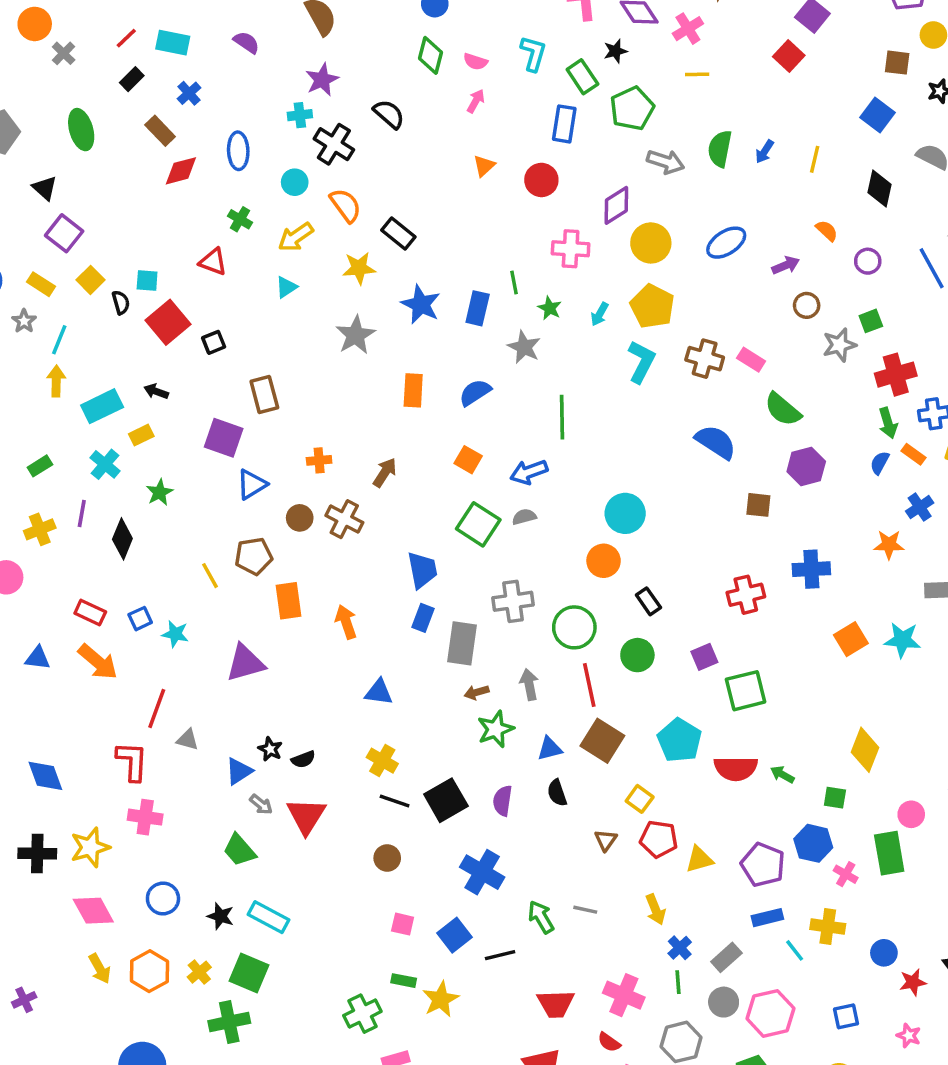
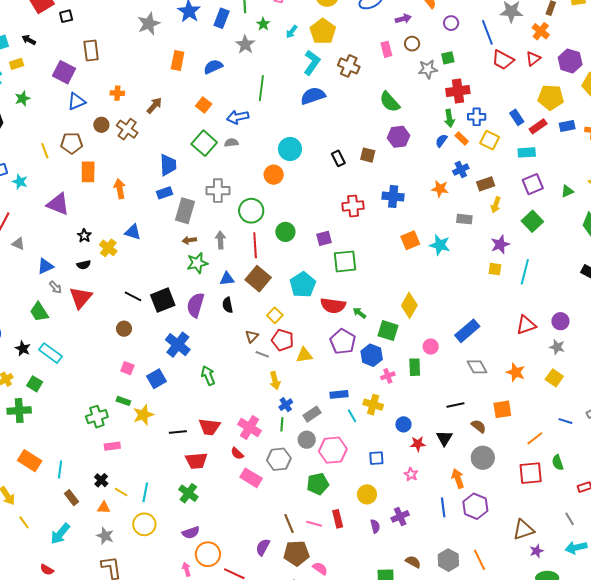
pink rectangle: (751, 360) -> (386, 49), moved, turned 35
blue semicircle: (716, 442) -> (313, 96), moved, turned -60
black rectangle: (648, 601) -> (338, 158), moved
blue rectangle: (423, 618) -> (164, 193), turned 42
purple triangle: (245, 663) -> (58, 204), turned 30
black star: (270, 749) -> (84, 236), moved
yellow cross: (382, 761) -> (108, 248), moved
green square: (835, 798) -> (388, 331), size x1.5
purple semicircle: (503, 801) -> (195, 305), size x1.4
green rectangle: (889, 853) -> (415, 367), size x0.7
purple pentagon: (763, 865) -> (343, 342), moved
pink cross: (846, 874) -> (388, 376), turned 32
gray line: (585, 910) -> (262, 354), moved
black line: (500, 955) -> (178, 432), moved
green square: (249, 973) -> (35, 384), size x0.7

